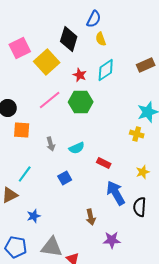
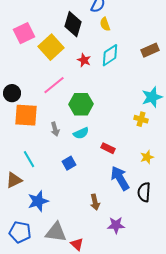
green hexagon: (81, 102) -> (81, 104), moved
orange square: (22, 130) -> (26, 115), size x1.4
cyan line: (25, 174) -> (29, 159), turned -66
blue star: (34, 216) -> (38, 201), size x1.5

